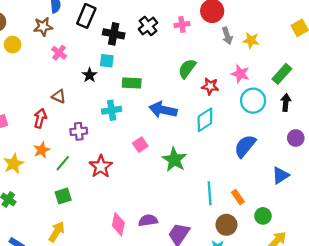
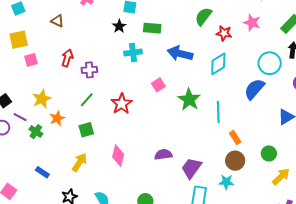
black star: (90, 75) -> (119, 26), moved
brown triangle: (59, 96) -> (57, 21), moved
cyan circle: (253, 101) -> (270, 63), moved
purple cross: (79, 131) -> (89, 70), moved
orange star: (42, 150) -> (57, 118), moved
cyan line: (210, 193) -> (218, 112), moved
orange rectangle: (238, 197) -> (235, 138), moved
pink diamond: (118, 224) -> (118, 156), moved

